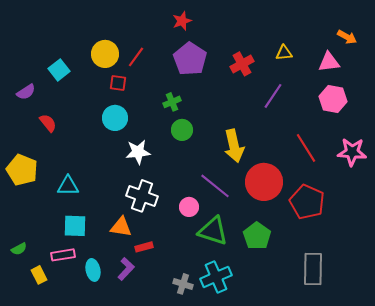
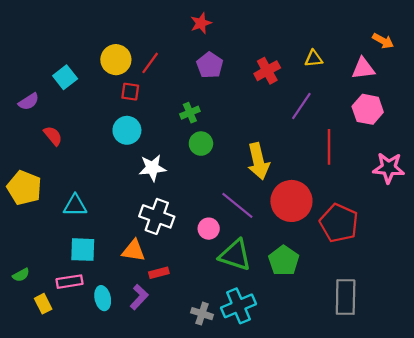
purple pentagon: (190, 59) -> (210, 65), size x0.7
red line: (306, 148) -> (329, 147), moved, turned 32

